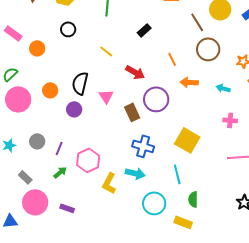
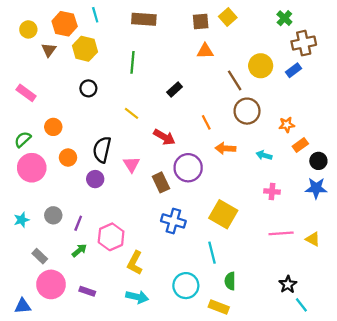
orange circle: (37, 48) -> (53, 127), moved
cyan arrow: (135, 173) -> (137, 297), moved

